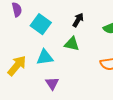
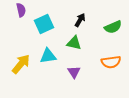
cyan square: (41, 24) -> (44, 24), turned 30
purple triangle: (52, 83) -> (74, 72), moved

